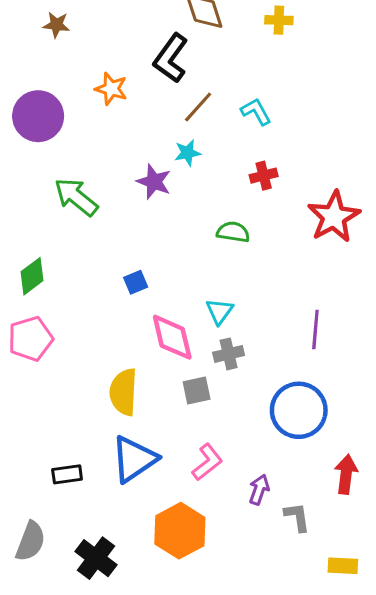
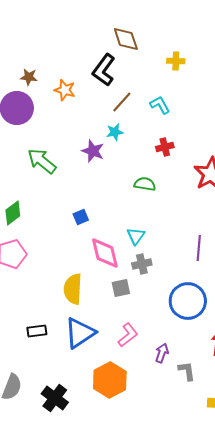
yellow cross: (279, 20) -> (176, 61), moved
brown star: (56, 25) -> (29, 77), moved
black rectangle: (67, 474) -> (37, 331), moved

